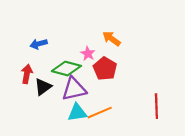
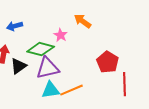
red pentagon: (105, 69) -> (108, 62), moved

